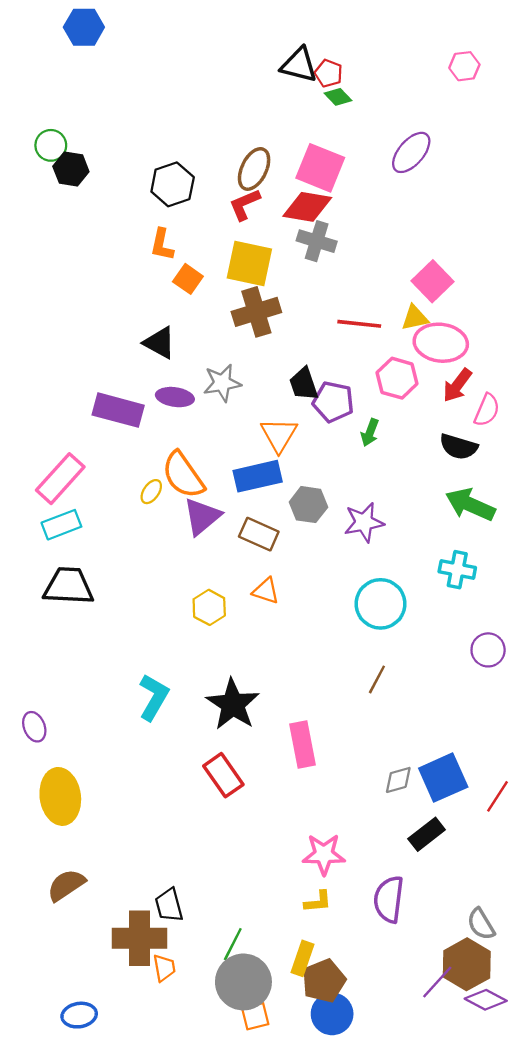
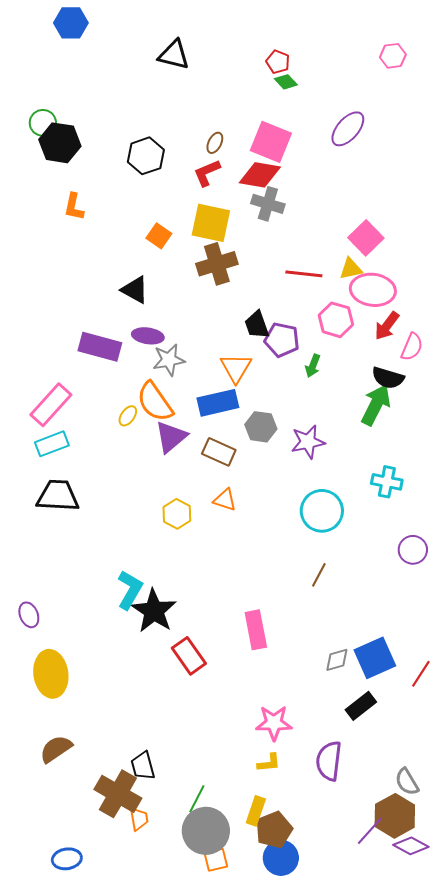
black triangle: (299, 65) -> (174, 55), moved
black hexagon: (71, 169) -> (60, 143), size x1.4
brown ellipse: (254, 169) -> (215, 143), size x0.6
orange L-shape: (162, 245) -> (74, 207), moved
gray star: (222, 383) -> (169, 360), moved
green arrow: (470, 505) -> (376, 405), moved, turned 93
black star: (233, 704) -> (154, 611), moved
brown cross: (139, 938) -> (118, 794), turned 30

